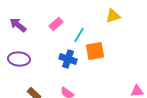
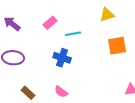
cyan line: (79, 35) -> (73, 34), turned 49
orange square: (95, 51) -> (117, 46), moved

